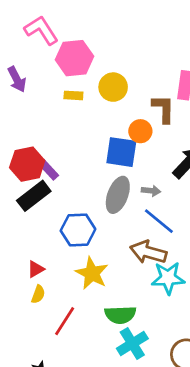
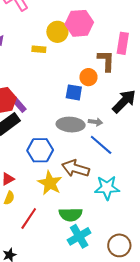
pink hexagon: (75, 58) -> (79, 23), moved
yellow circle: (113, 87) -> (57, 32), moved
blue square: (121, 152) -> (74, 92), size x0.7
gray ellipse: (118, 195) -> (71, 125), turned 72
brown arrow: (148, 252) -> (76, 168), moved

